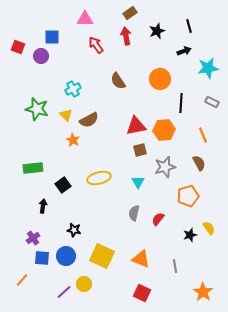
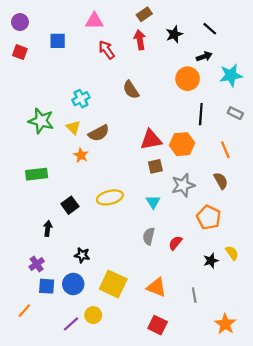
black line: (189, 26) -> (210, 29), turned -32
purple circle: (41, 56) -> (20, 22), moved
orange circle: (160, 79) -> (188, 79), moved
green rectangle: (33, 168) -> (37, 174), moved
orange pentagon: (188, 196) -> (209, 217), turned -30

